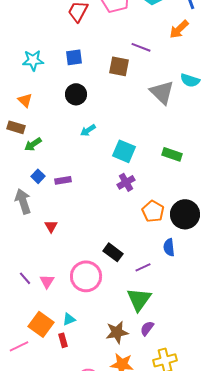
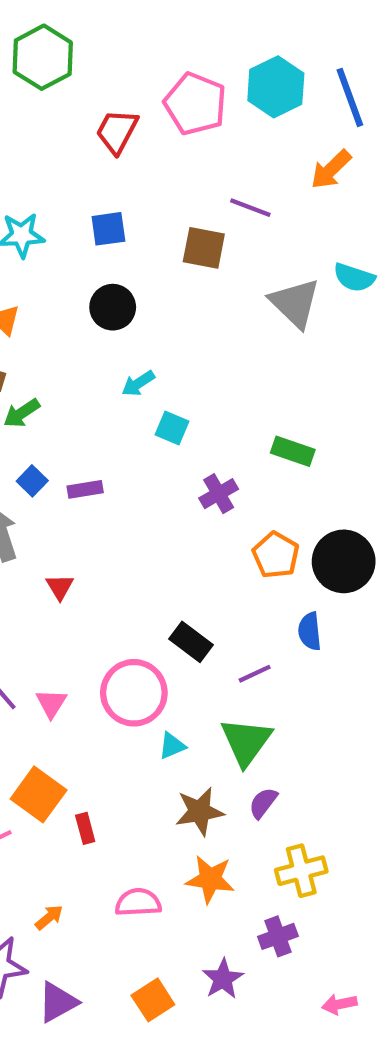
cyan square: (124, 151) -> (172, 428), moved, size x0.7
green rectangle: (172, 154) -> (293, 451), moved
cyan triangle: (69, 319) -> (172, 746), moved

